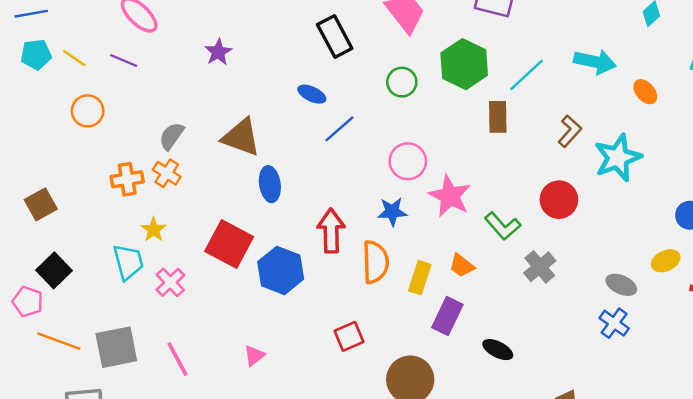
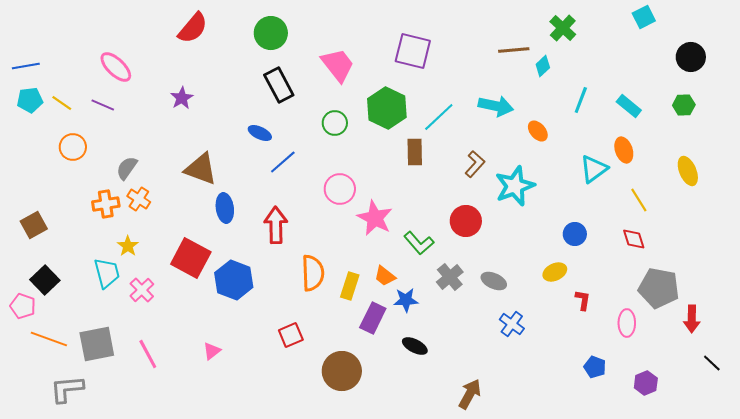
gray semicircle: (172, 136) -> (127, 168), moved
blue star: (392, 212) -> (406, 300), moved
red arrow: (331, 231) -> (276, 225), moved
gray ellipse: (621, 285) -> (494, 281), moved

